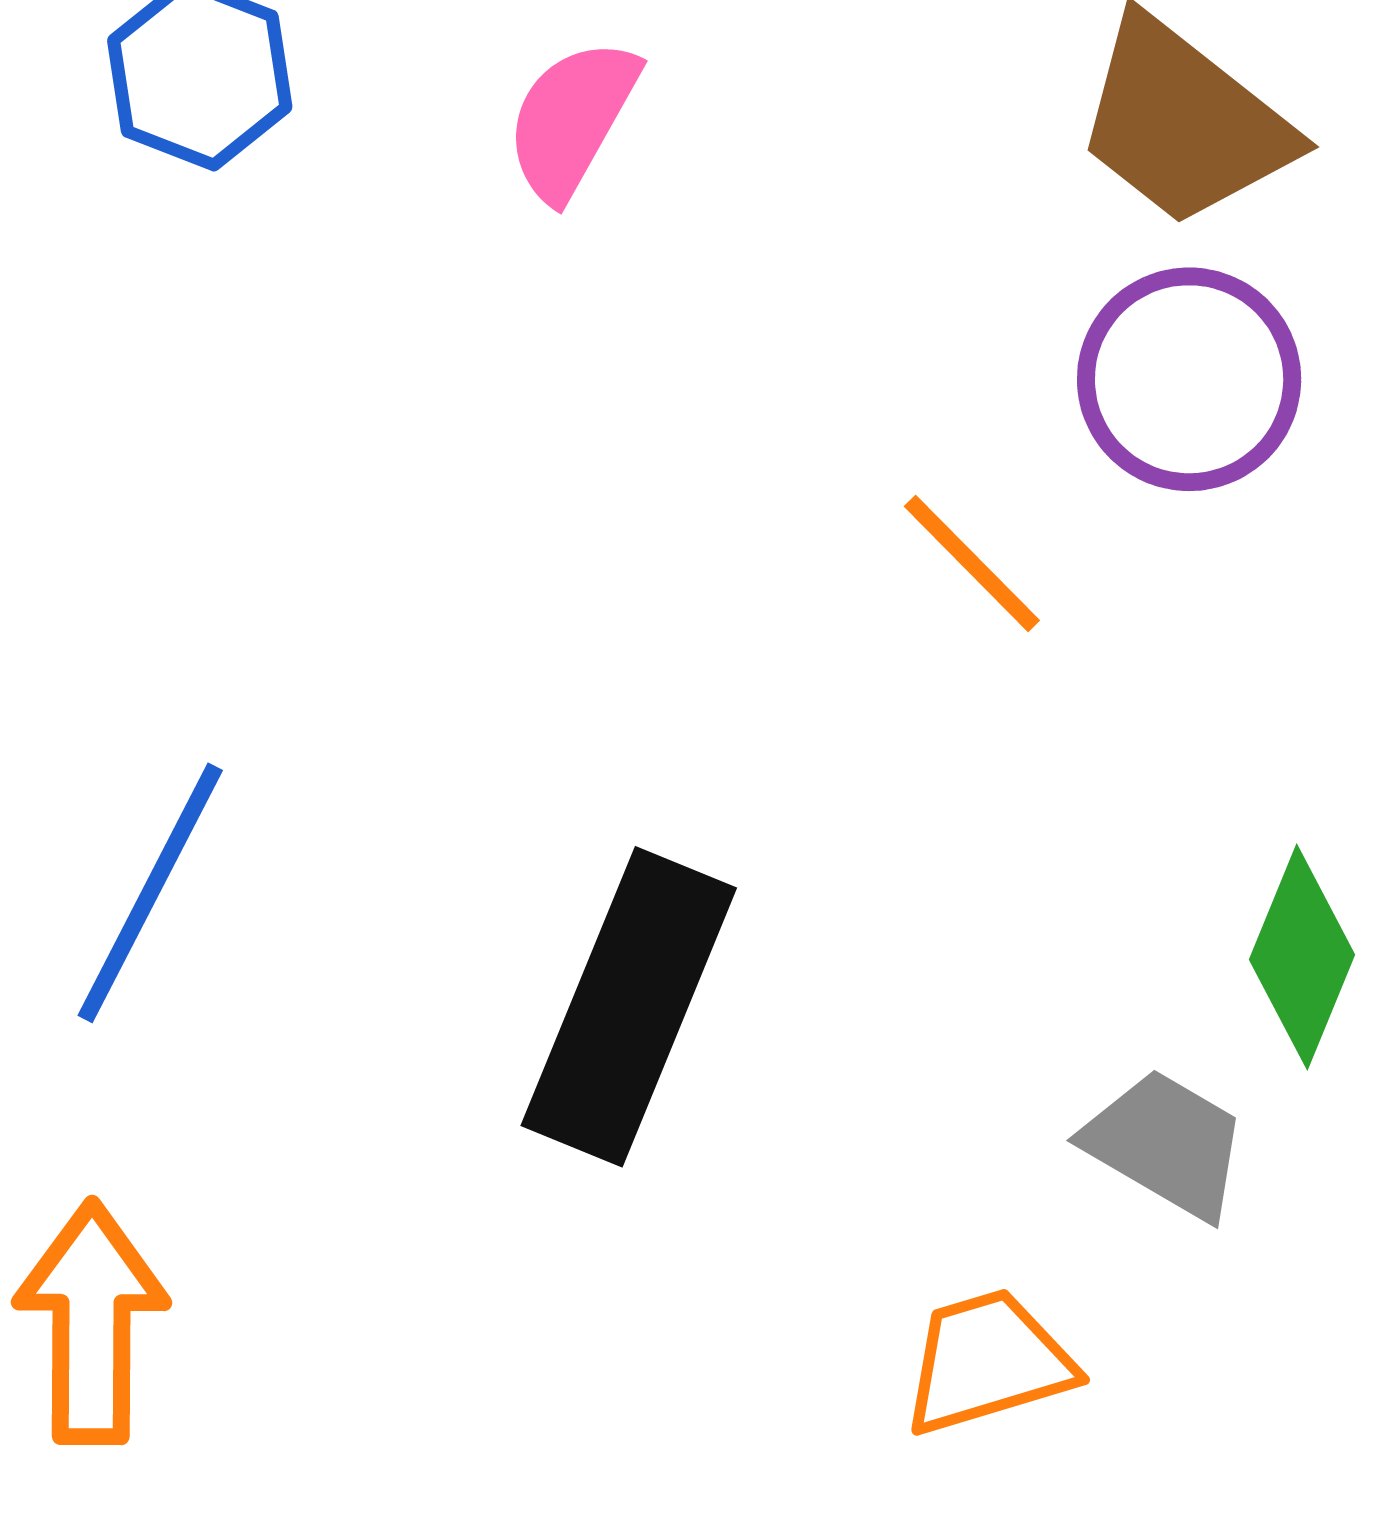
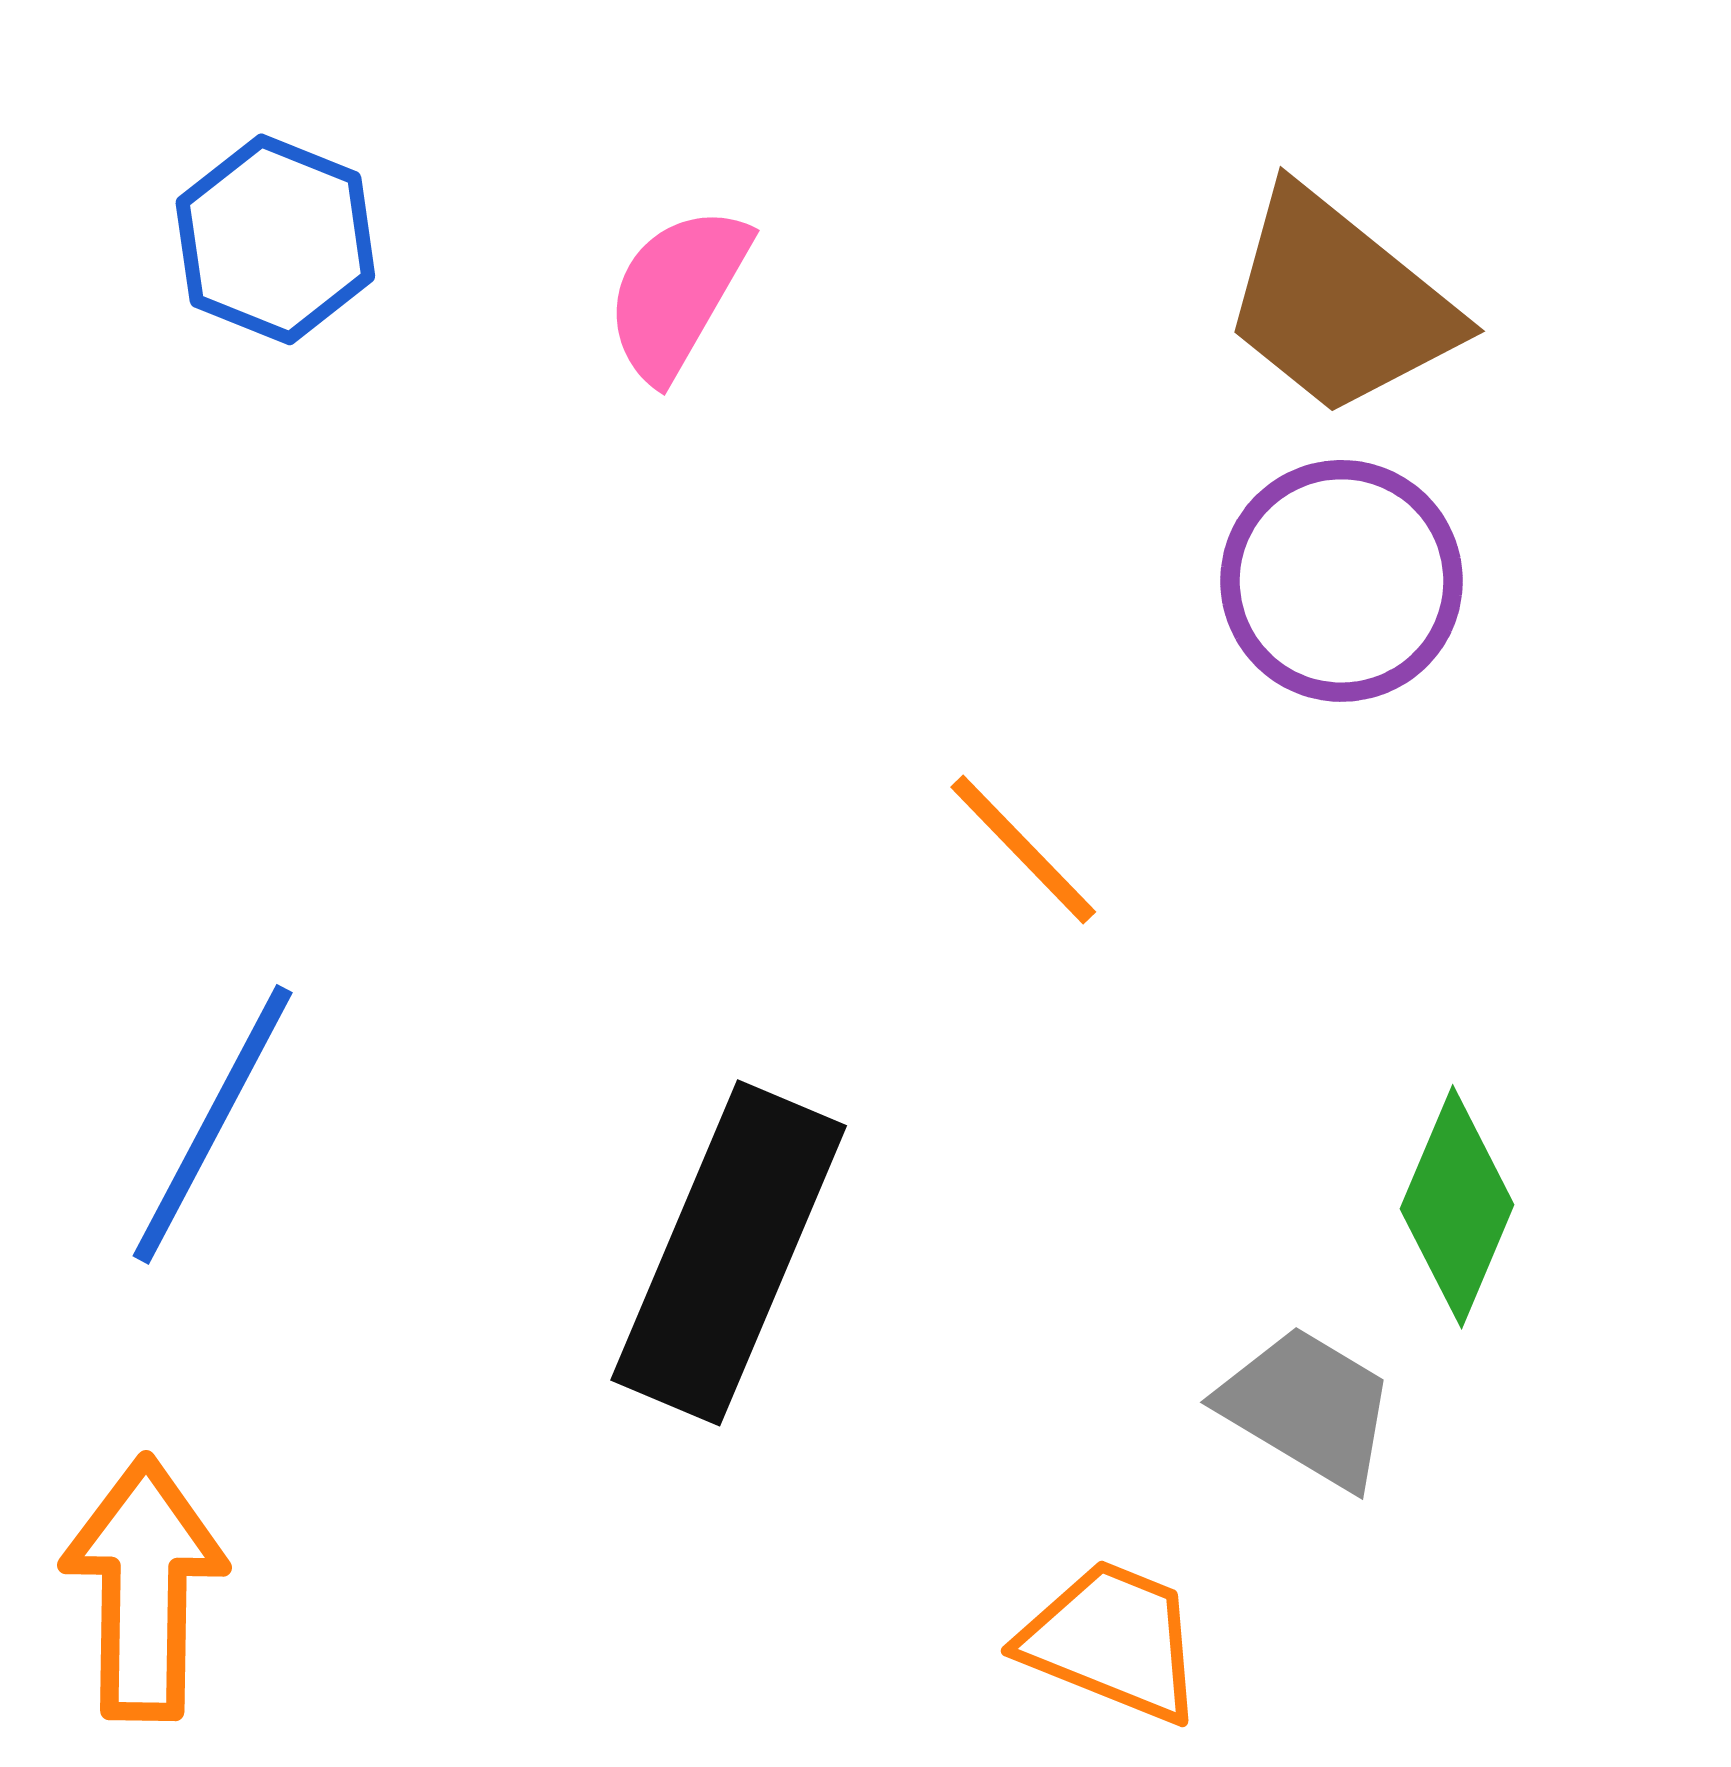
orange line: (972, 563) -> (1023, 849), moved
orange trapezoid: (988, 1362) -> (1113, 1641), turned 38

